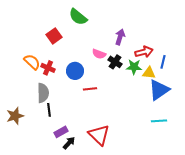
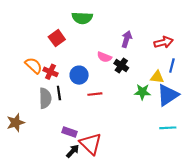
green semicircle: (78, 17) -> (82, 18), turned -36
red arrow: (144, 52) -> (164, 42), moved
green star: (134, 67) -> (142, 92), moved
black line: (49, 110) -> (59, 93), moved
purple rectangle: (61, 132) -> (70, 132), moved, turned 48
red triangle: (99, 135) -> (91, 144), moved

